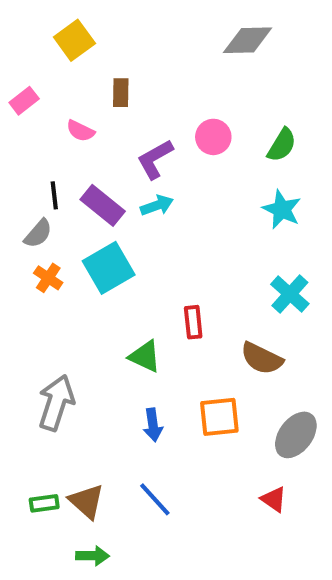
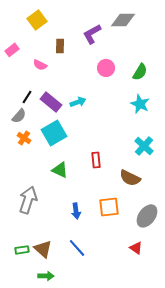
purple L-shape: (155, 159) -> (92, 34), moved
black line: (54, 195) -> (27, 97), turned 40
green triangle: (145, 356) -> (60, 170), moved

